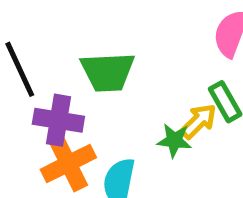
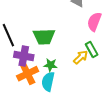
green star: (174, 140) -> (50, 65), moved

